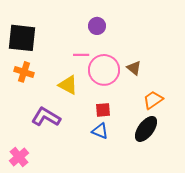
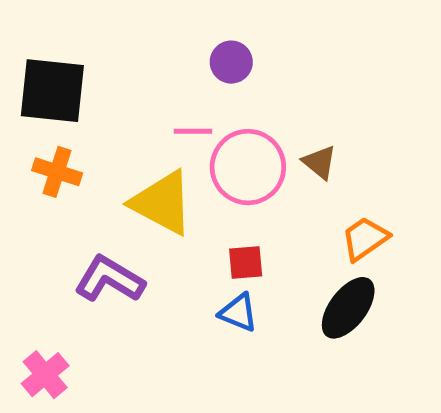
yellow triangle: (68, 85) -> (162, 203), size x1.4

